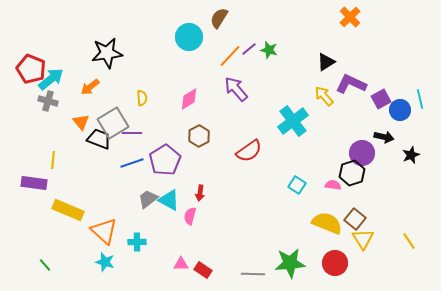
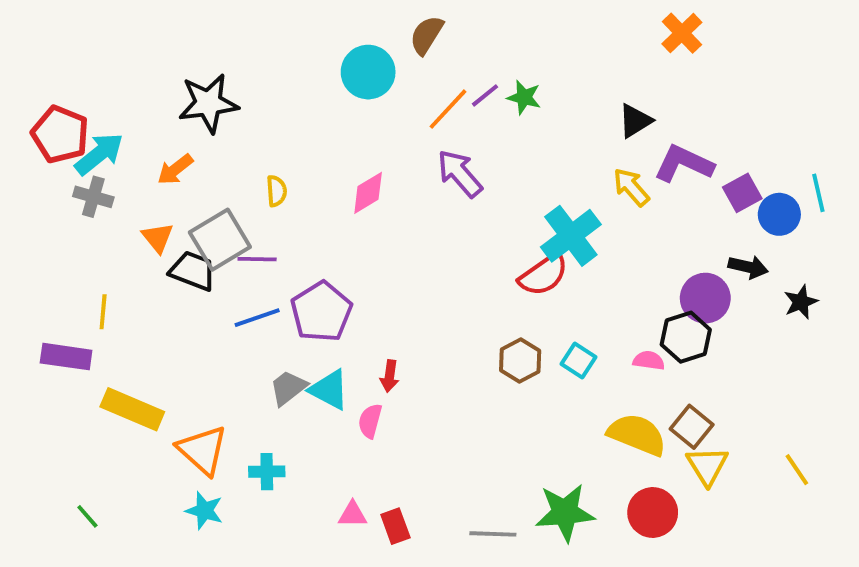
brown hexagon: (199, 136) -> (520, 360), moved
red semicircle: (249, 151) -> (544, 275), moved
red rectangle: (203, 270) -> (395, 526), turned 36

